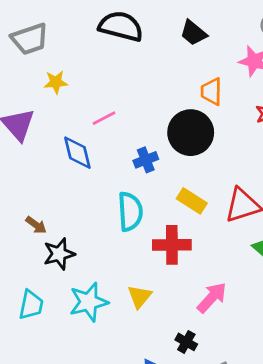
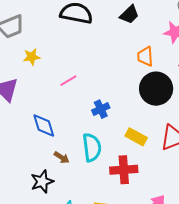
black trapezoid: (193, 33) -> (129, 15), turned -80
black circle: (191, 133) -> (156, 89), moved
blue diamond: (77, 153) -> (44, 125), moved
brown arrow: (36, 225) -> (62, 157), moved

